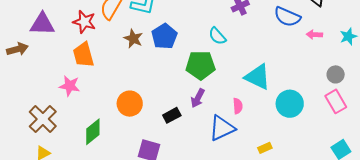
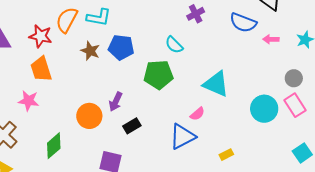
blue pentagon: (164, 36) -> (121, 47), turned -30
purple arrow: (198, 98) -> (116, 102), moved
cyan circle: (290, 104) -> (264, 109), moved
pink semicircle: (238, 106) -> (197, 114), turned 56

